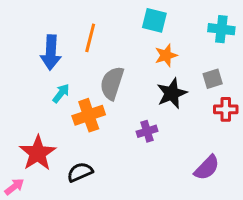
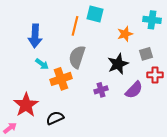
cyan square: (154, 20) -> (95, 14), moved
orange line: (90, 38) -> (75, 26), moved
orange star: (166, 55) -> (125, 34), moved
cyan arrow: (61, 93) -> (42, 64), turned 88
purple semicircle: (207, 168) -> (134, 90), moved

